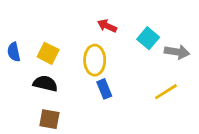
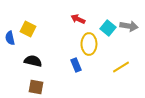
gray arrow: (177, 52) -> (129, 26), moved
yellow square: (48, 53) -> (28, 29), moved
yellow ellipse: (95, 60) -> (89, 44), moved

